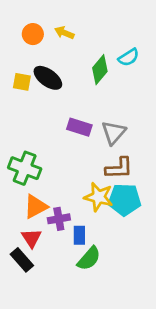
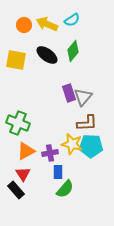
yellow arrow: (64, 33) -> (47, 24), size x1.5
cyan semicircle: (129, 57) -> (72, 20), moved
black ellipse: (48, 78) -> (47, 55), moved
yellow square: (22, 82) -> (16, 60), size x1.5
purple rectangle: (79, 127) -> (69, 93), moved, turned 54
purple cross: (59, 219) -> (50, 153), moved

